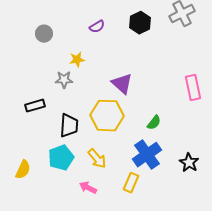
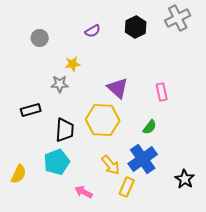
pink rectangle: (193, 88) -> (162, 92), moved, size x0.7
yellow arrow: (97, 159) -> (111, 165), moved
black star: (189, 163) -> (185, 179), moved

